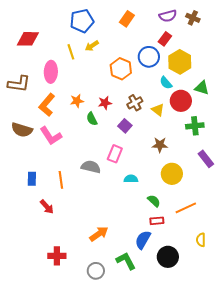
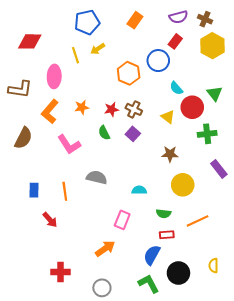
yellow hexagon: (180, 62) -> (212, 46), moved
green triangle: (202, 88) -> (215, 93), turned 35
brown cross: (135, 103) -> (134, 109), moved, turned -35
green semicircle: (92, 119) -> (104, 133), moved
brown semicircle: (22, 130) -> (23, 138), turned -80
pink L-shape: (51, 136) -> (69, 144), moved
pink rectangle: (115, 154) -> (122, 220), moved
green semicircle: (154, 201) -> (164, 213), turned 144
yellow semicircle: (201, 240) -> (214, 266), moved
green L-shape: (126, 261) -> (149, 284), moved

